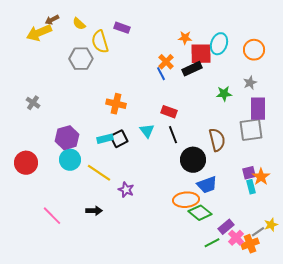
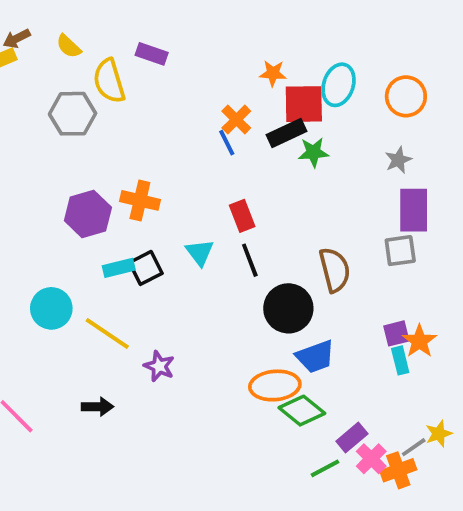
green star: (224, 94) -> (313, 152), moved
red rectangle: (169, 112) -> (242, 216), turned 49
gray square: (251, 130) -> (400, 251), size x0.7
purple hexagon: (67, 138) -> (88, 214), moved

